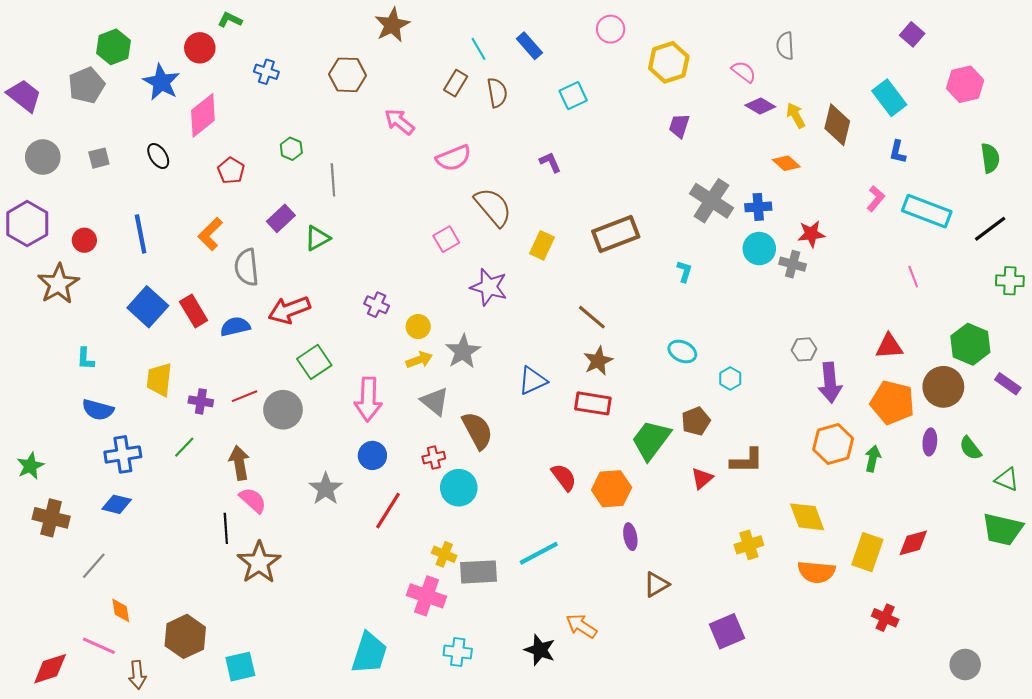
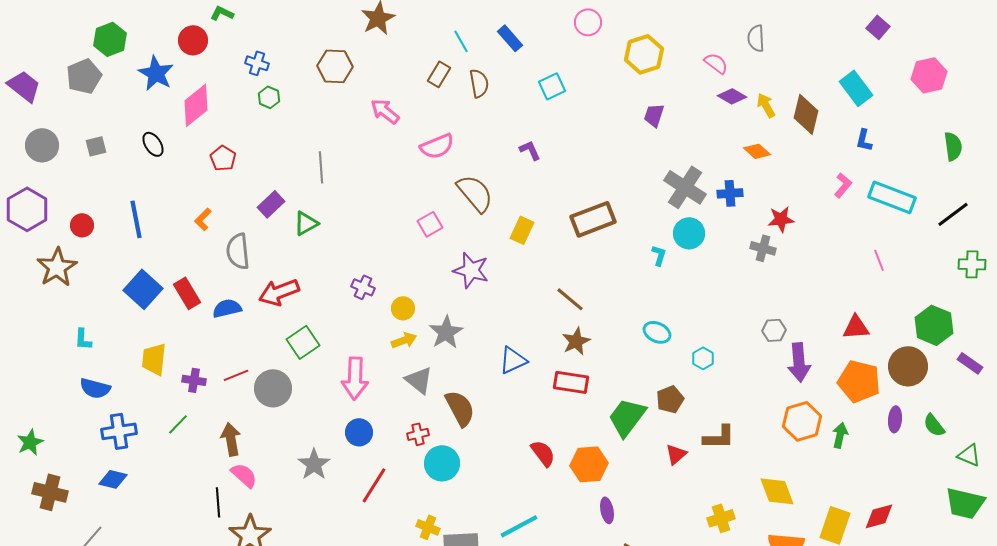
green hexagon: (291, 149) -> (269, 97), moved
orange L-shape: (210, 234) -> (203, 219), size x0.7
cyan circle: (759, 249) -> (689, 233), moved

